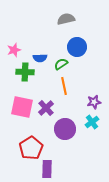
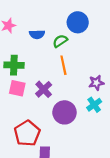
green cross: (25, 72) -> (14, 65), moved
pink square: (22, 107) -> (17, 88), size x0.7

